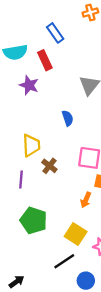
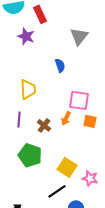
brown cross: (49, 166) -> (44, 125), moved
orange arrow: (86, 200) -> (66, 118), moved

